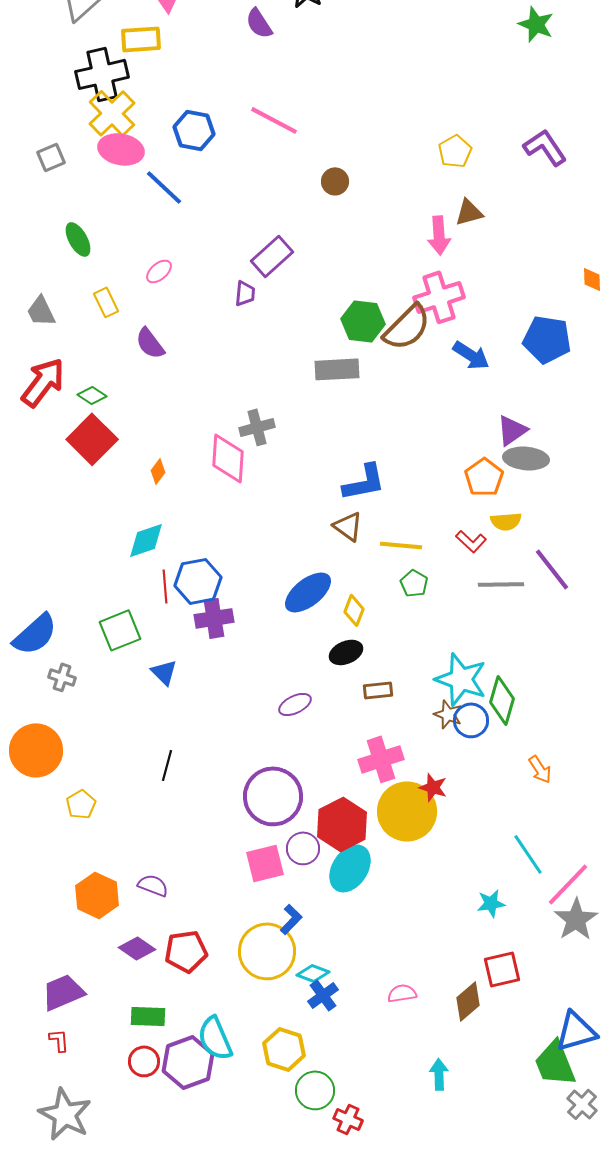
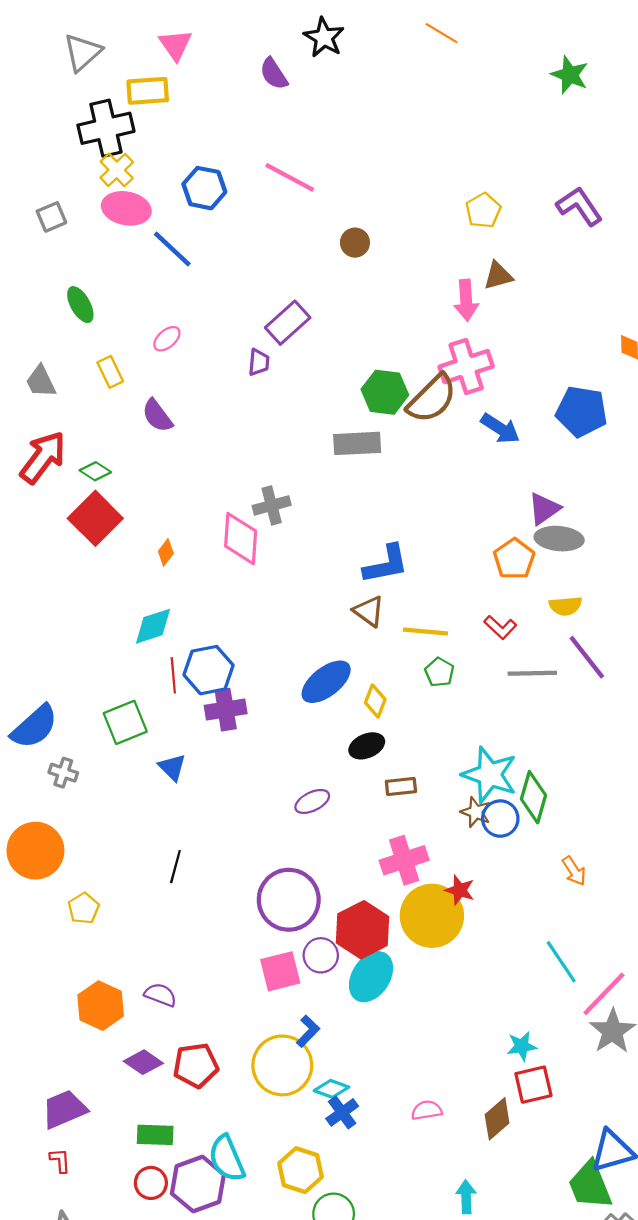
yellow cross: (112, 113) -> (117, 170), size x0.7
yellow semicircle: (506, 521) -> (565, 606), moved
cyan star: (491, 903) -> (522, 1046), moved

